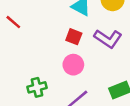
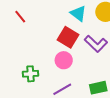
red square: (74, 37) -> (68, 37), size x1.5

